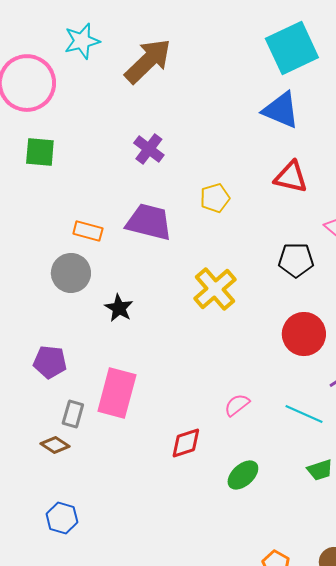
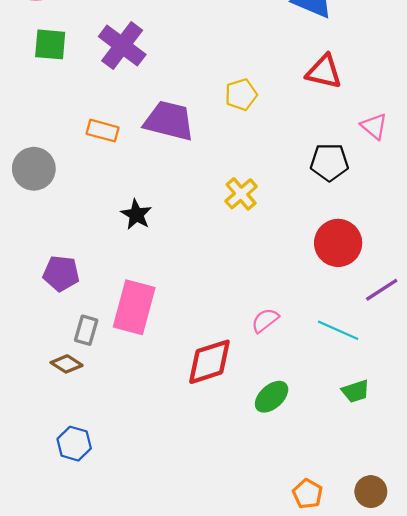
purple cross: (149, 149) -> (122, 46), moved, size x1.4
gray circle: (71, 273) -> (34, 169), moved
yellow cross: (215, 289) -> (241, 194), size x0.7
red diamond: (186, 443) -> (209, 362), size x1.4

